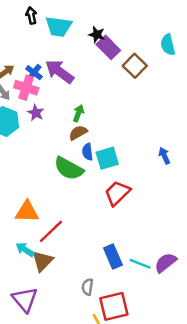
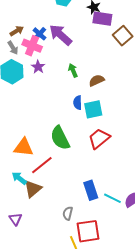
purple rectangle: (108, 47) -> (102, 19), turned -42
green arrow: (78, 113) -> (73, 70), turned -48
brown semicircle: (78, 133) -> (97, 80), moved
green semicircle: (69, 168) -> (60, 138), moved, turned 30
purple triangle: (25, 299) -> (15, 219), size x0.6

